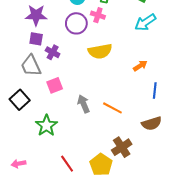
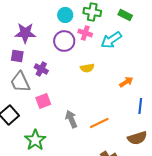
cyan arrow: (145, 22) -> (111, 40), moved
purple square: (36, 39) -> (17, 56), moved
yellow semicircle: (100, 51) -> (87, 68), size x0.6
orange line: (112, 108) -> (99, 123), turned -54

